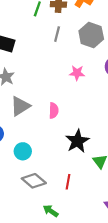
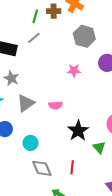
gray line: (57, 34) -> (34, 38), moved, turned 40
pink semicircle: (54, 111) -> (55, 105), turned 88
gray diamond: (34, 181) -> (42, 168), turned 30

